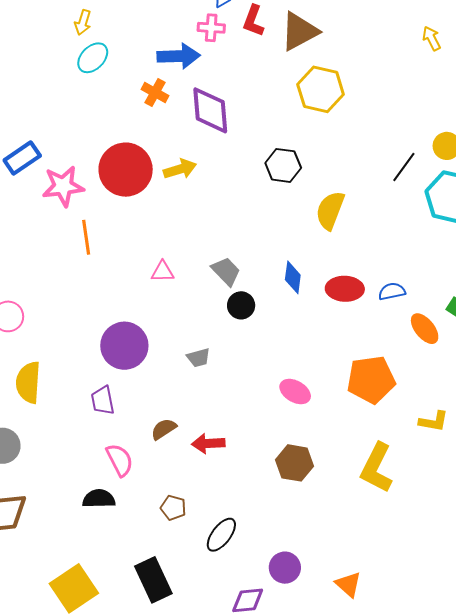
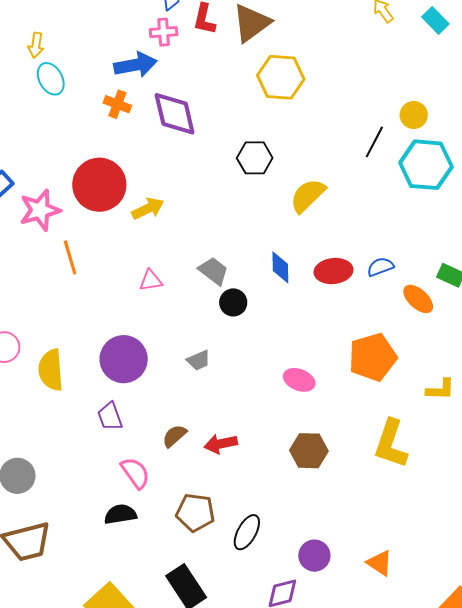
cyan ellipse: (93, 58) -> (51, 79), turned -64
yellow arrow: (180, 169) -> (148, 209), moved
yellow semicircle: (330, 210) -> (308, 196), turned 33
yellow semicircle: (28, 382) -> (51, 370), moved
brown pentagon: (173, 508) -> (195, 512), size x1.5

